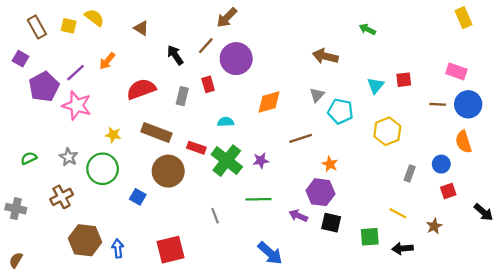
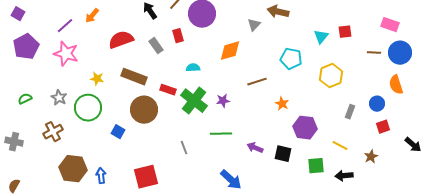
purple pentagon: (44, 87) -> (26, 47), moved
gray triangle: (317, 95) -> (254, 25), moved
gray rectangle: (182, 96) -> (156, 46), turned -49
purple hexagon: (321, 192) -> (305, 128), moved

